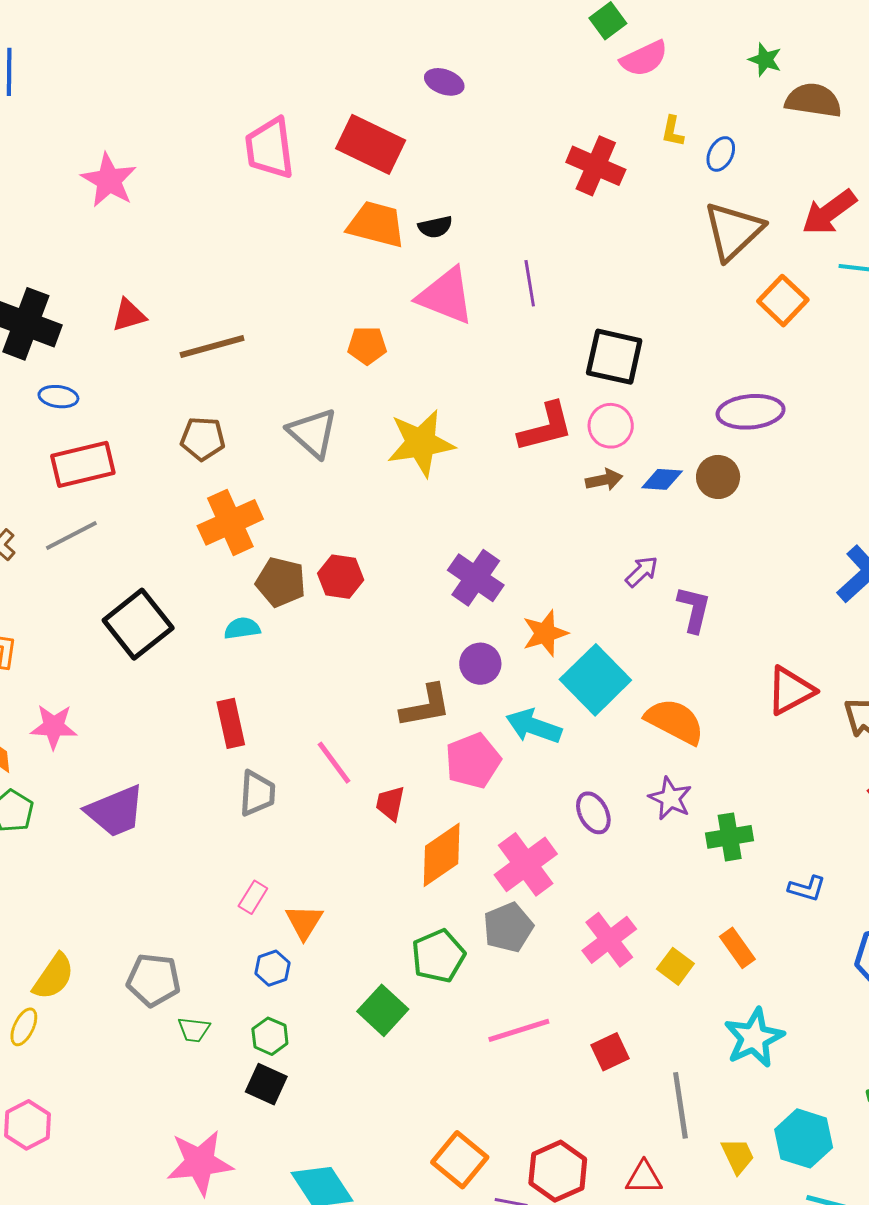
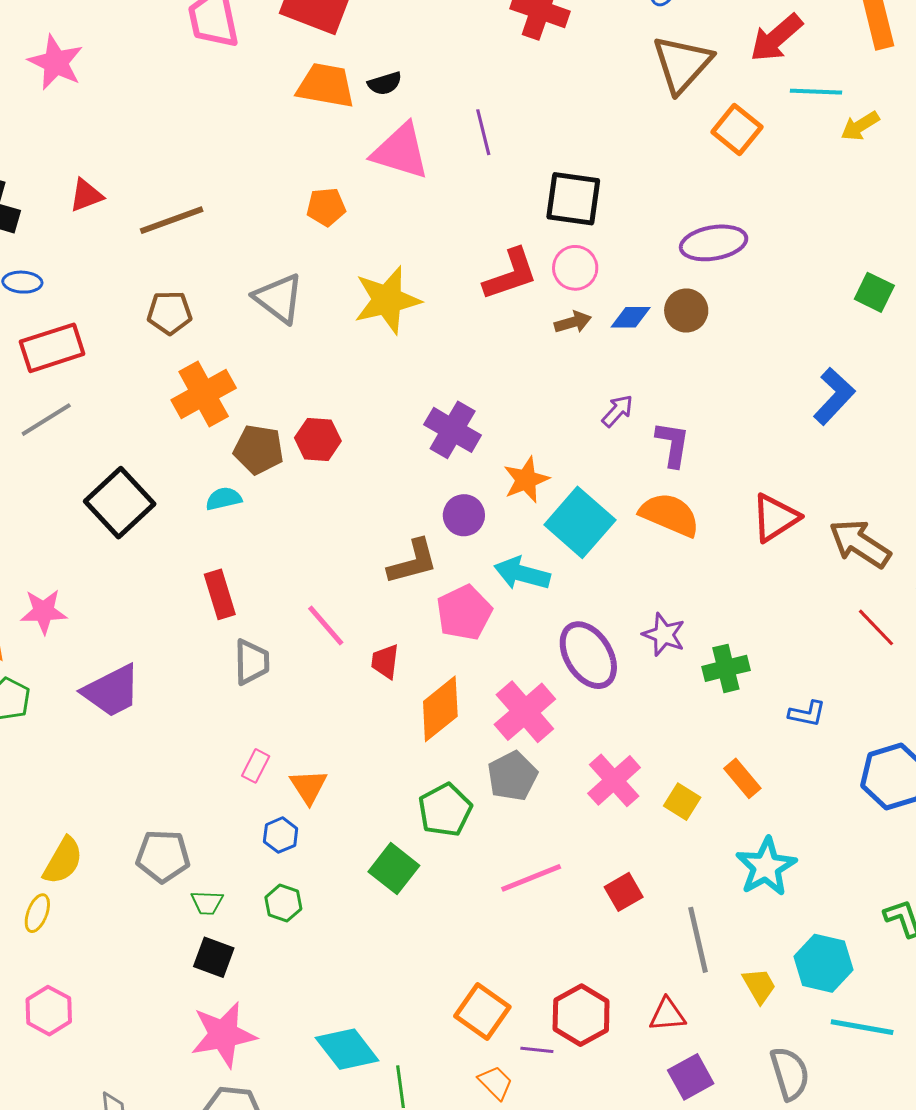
orange semicircle: (675, 721) -> (670, 515), moved
purple ellipse: (593, 813) -> (588, 655), size x1.6
black square: (266, 1084) -> (214, 957), moved

